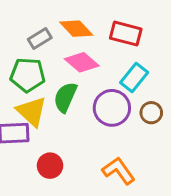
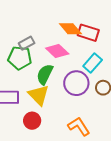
orange diamond: (76, 29) -> (70, 29), moved
gray rectangle: (40, 39) -> (27, 43), moved
yellow triangle: (32, 111) -> (39, 95), moved

